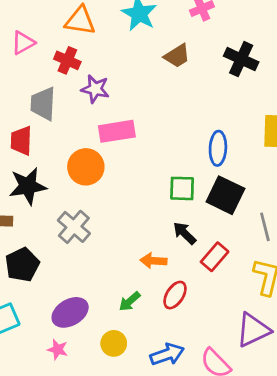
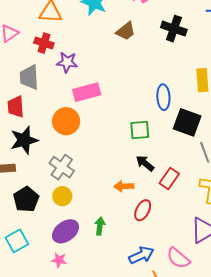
black square: (225, 195) -> (187, 122), moved
green arrow: (130, 301) -> (100, 226), moved, turned 144
yellow circle: (114, 343) -> (62, 196), moved

